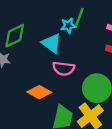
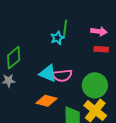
cyan triangle: (52, 43) -> (48, 73), moved

